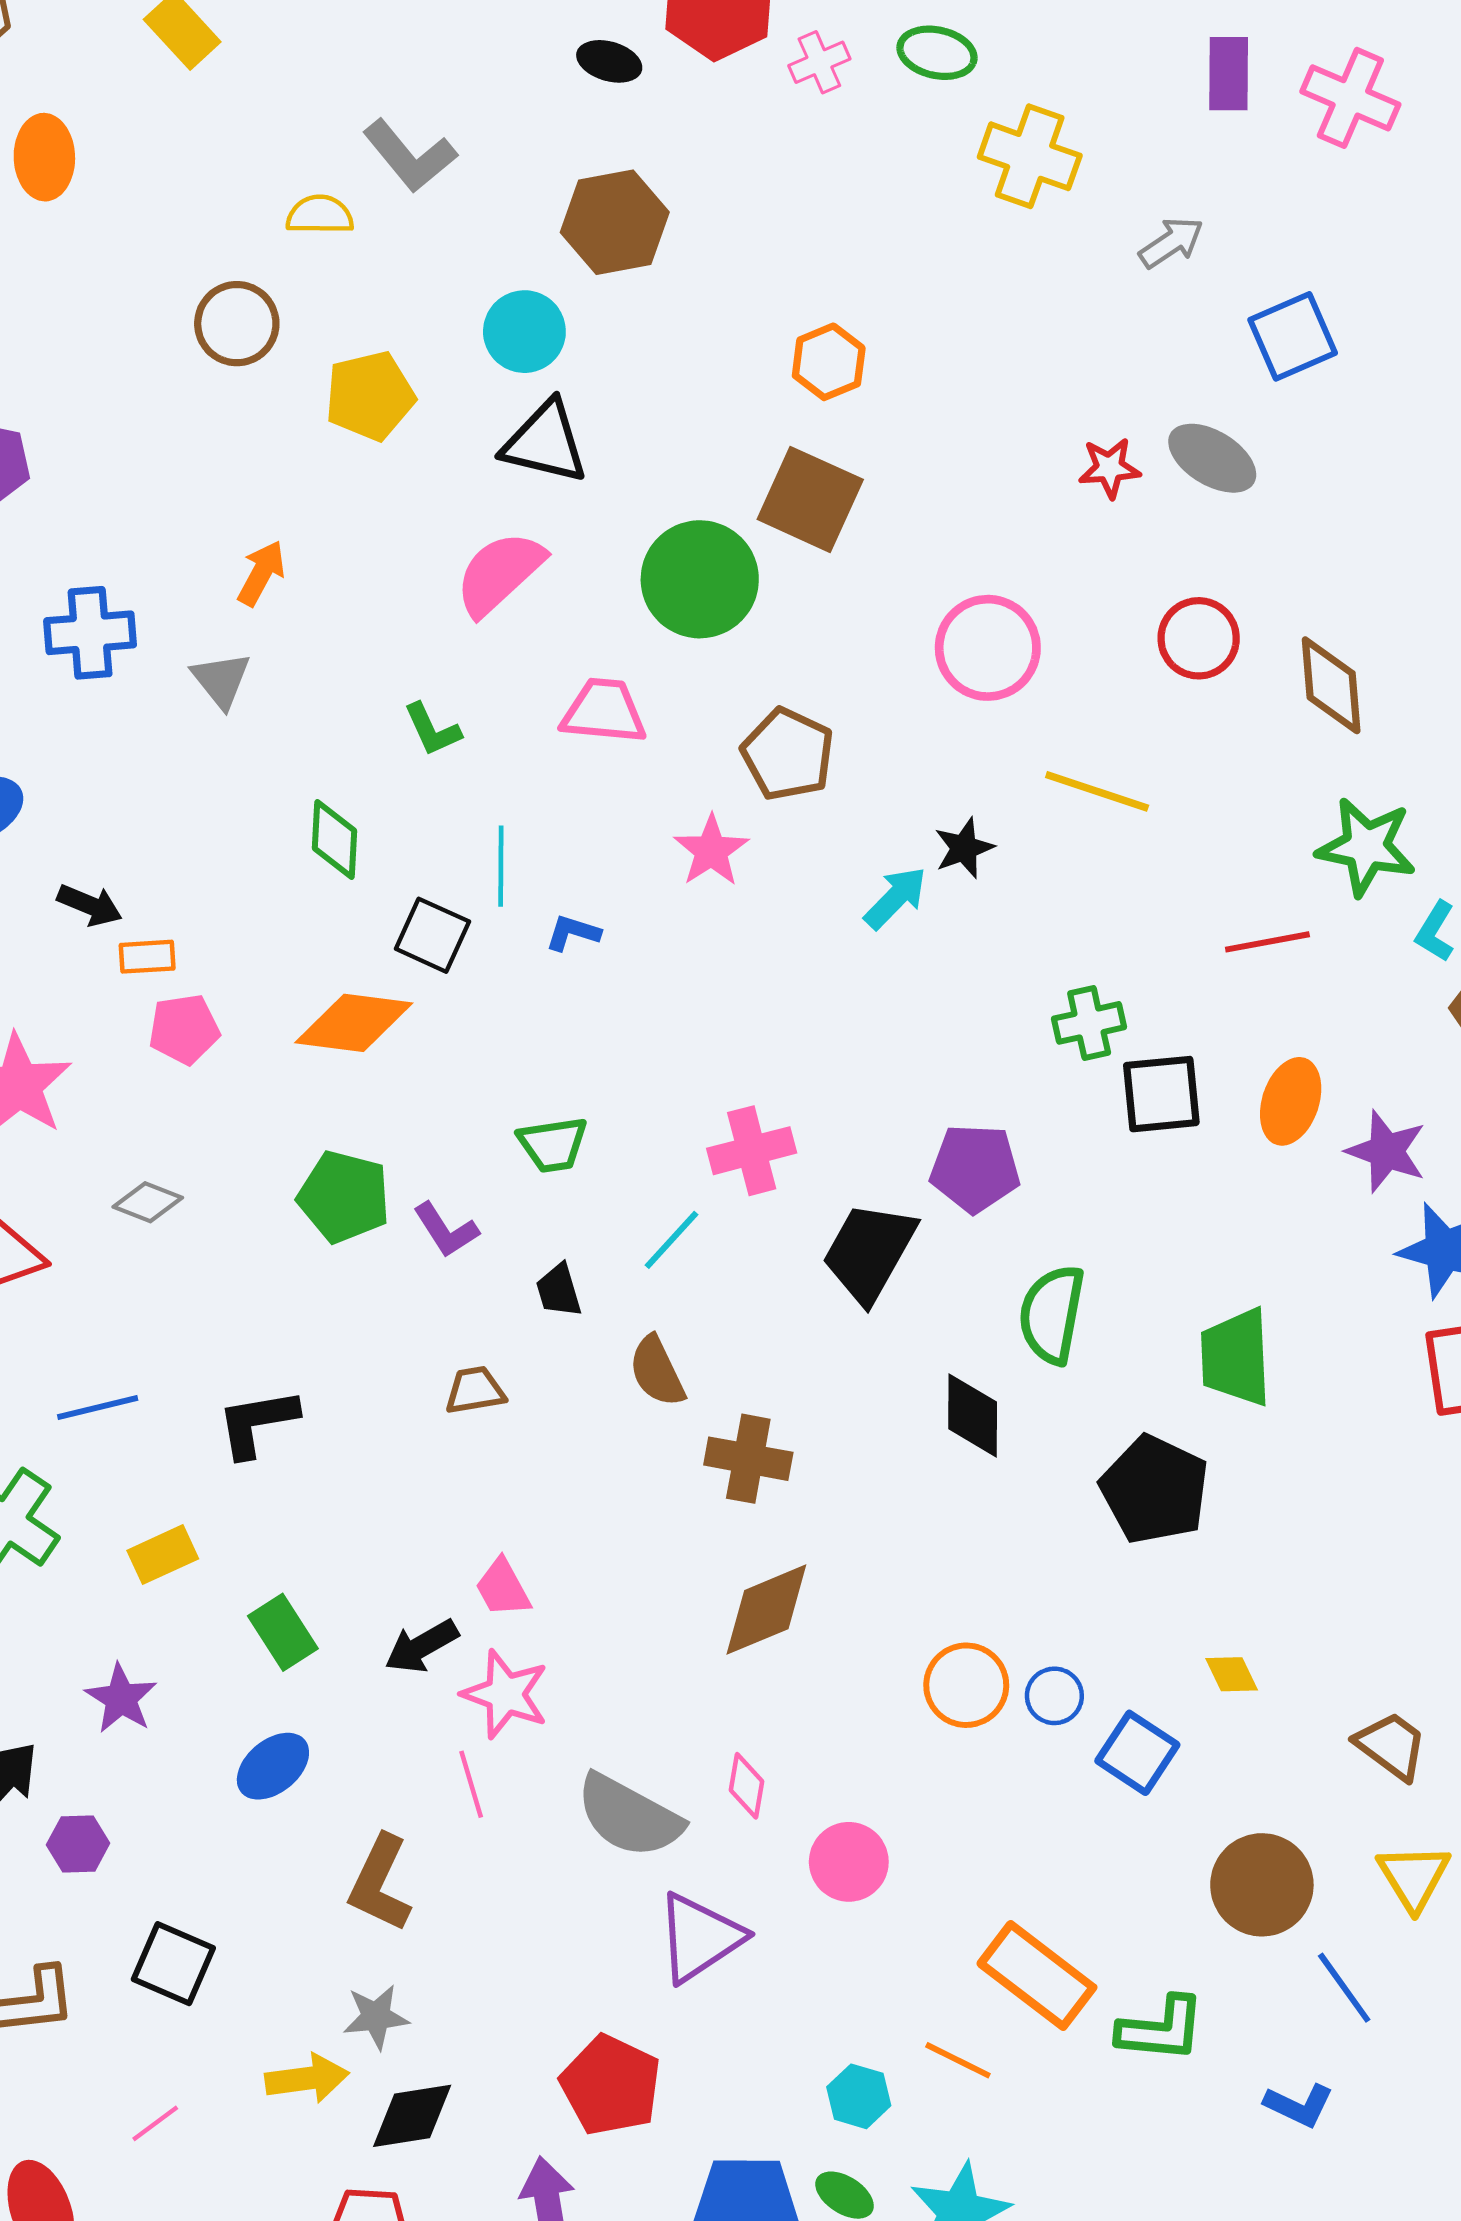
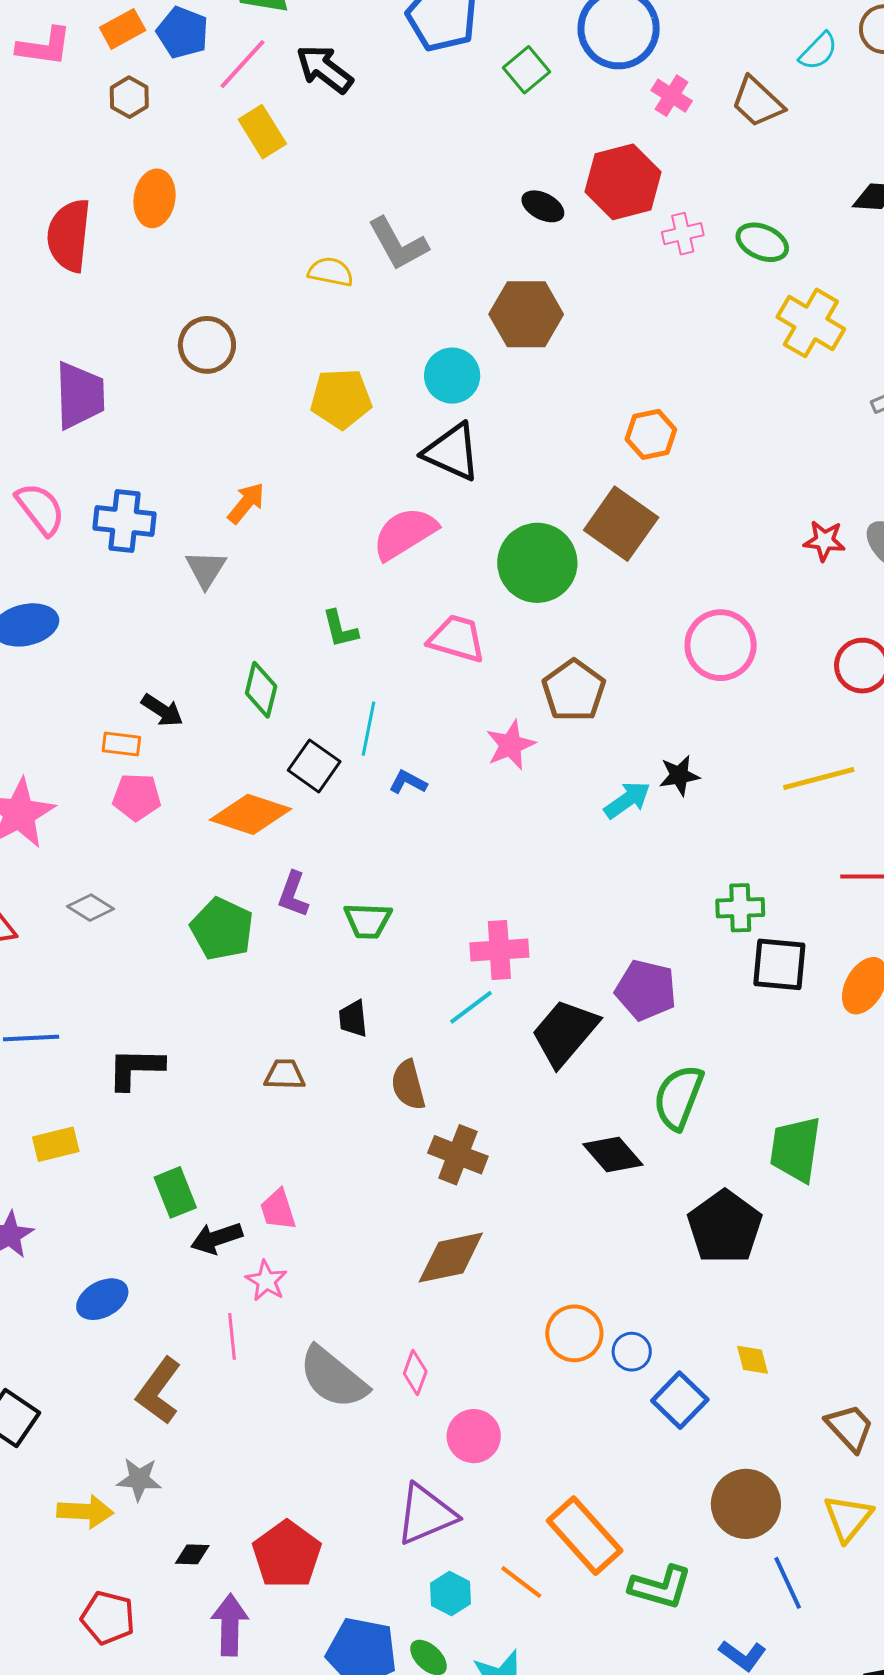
brown circle: (237, 324) -> (207, 345), moved
yellow line: (1097, 791) -> (819, 778), moved, turned -44
black arrow: (90, 905) -> (162, 710), moved
purple L-shape: (446, 1230) -> (293, 894), moved, turned 42
cyan line: (672, 1240) -> (471, 1007), moved
black diamond: (973, 1415) -> (613, 1154), turned -52
green rectangle: (283, 1632) -> (175, 1192), moved
pink star: (505, 1694) -> (266, 1281), size x0.7
purple triangle: (700, 1937) -> (426, 1514), moved
black diamond: (412, 2116) -> (192, 1554), moved, size x0.6

